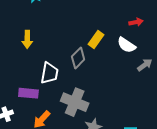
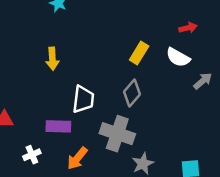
gray diamond: (78, 58) -> (132, 93), moved

